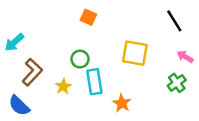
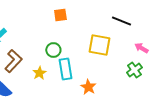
orange square: (88, 17) -> (60, 15), turned -32
black line: (174, 21) -> (121, 21), moved, turned -36

